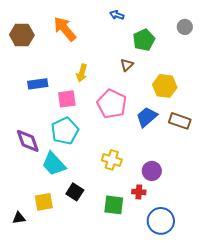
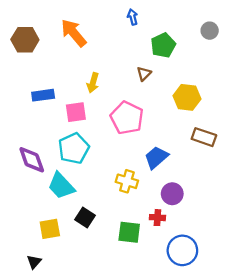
blue arrow: (117, 15) -> (133, 17), turned 56
blue trapezoid: (147, 117) -> (156, 157), moved
black triangle: (19, 218) -> (34, 262), moved, turned -40

